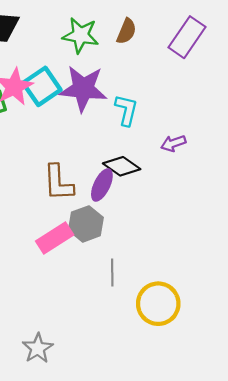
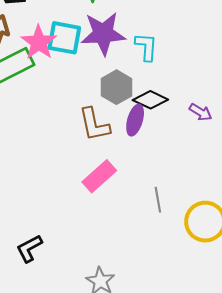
cyan square: (42, 86) -> (64, 38), turned -36
purple arrow: (173, 143) -> (201, 112), moved, turned -120
gray hexagon: (86, 224) -> (116, 87), moved

